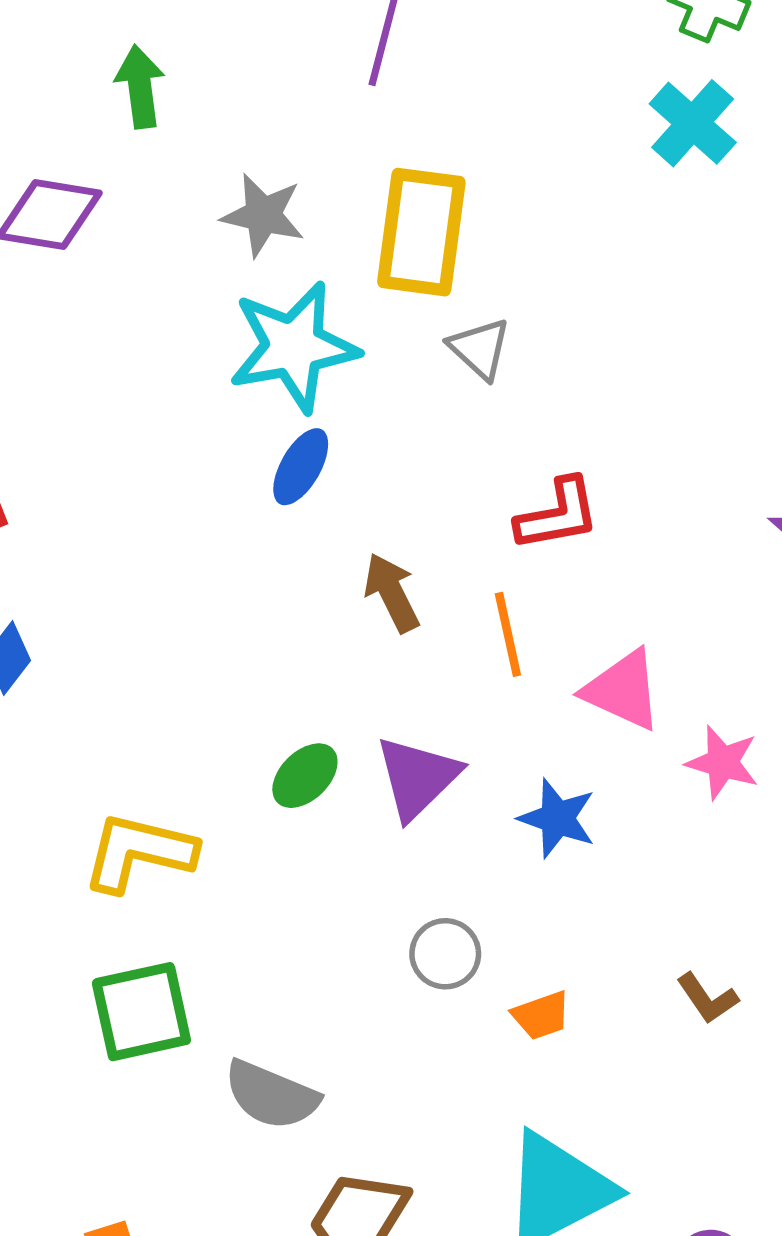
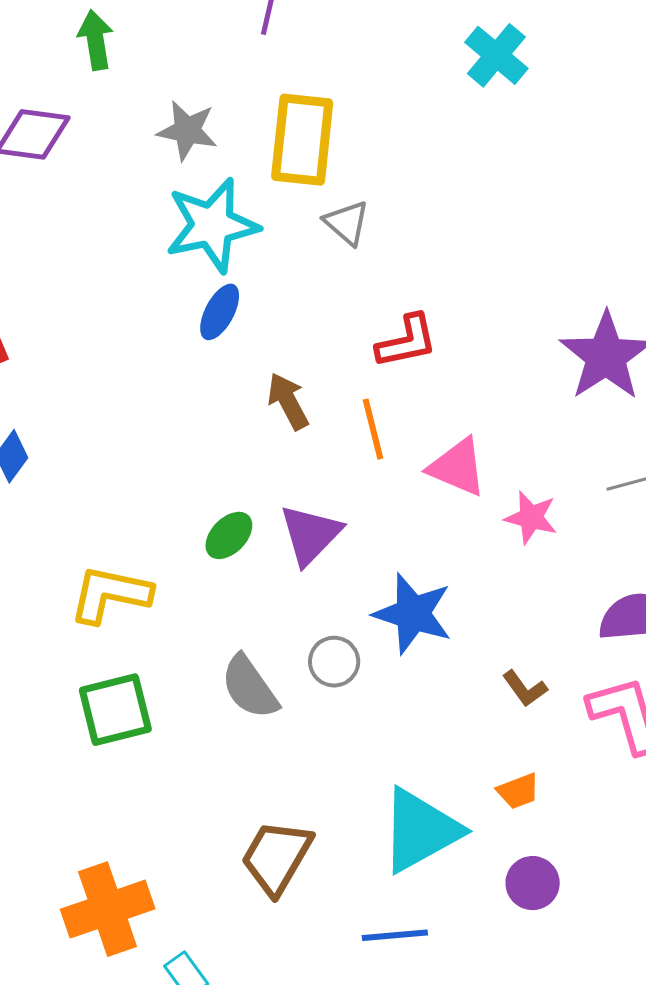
blue star: (557, 818) -> (413, 614), moved, size x1.4
orange trapezoid: (541, 1015) -> (518, 791), moved
gray semicircle: (271, 1095) -> (250, 687), moved, turned 34

